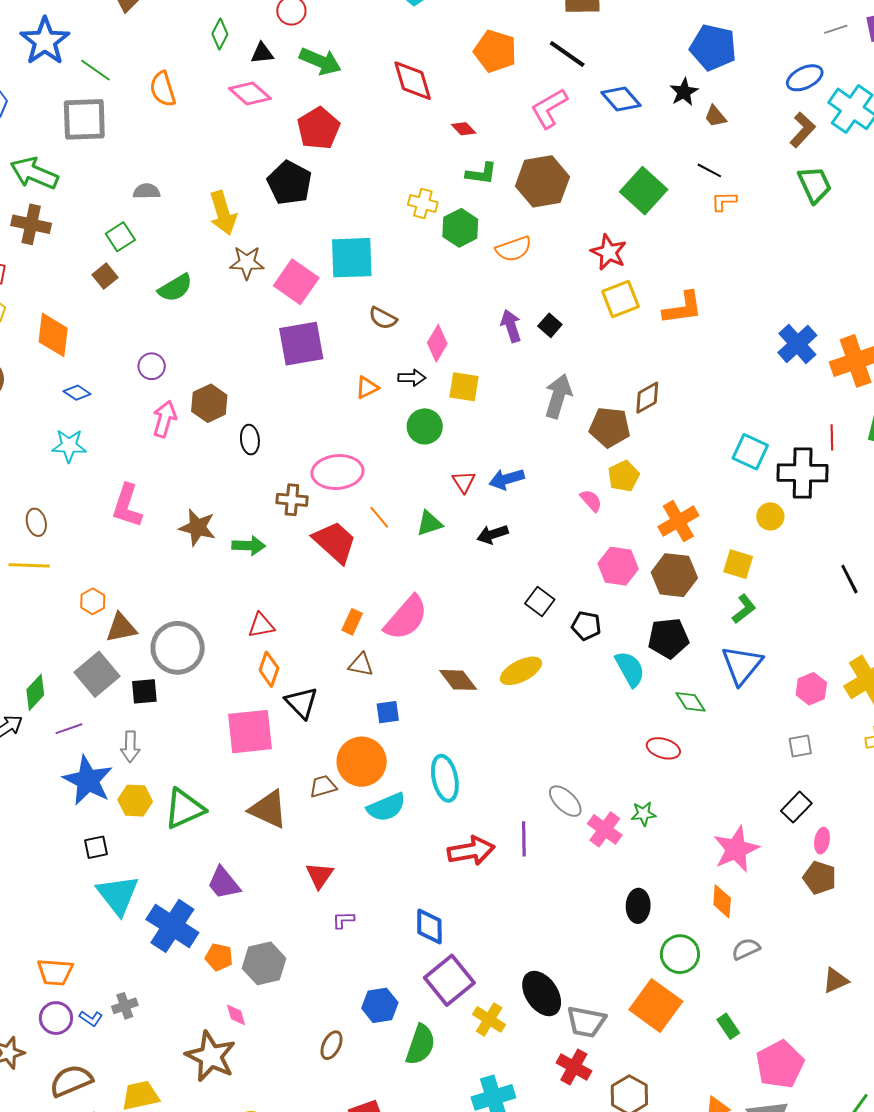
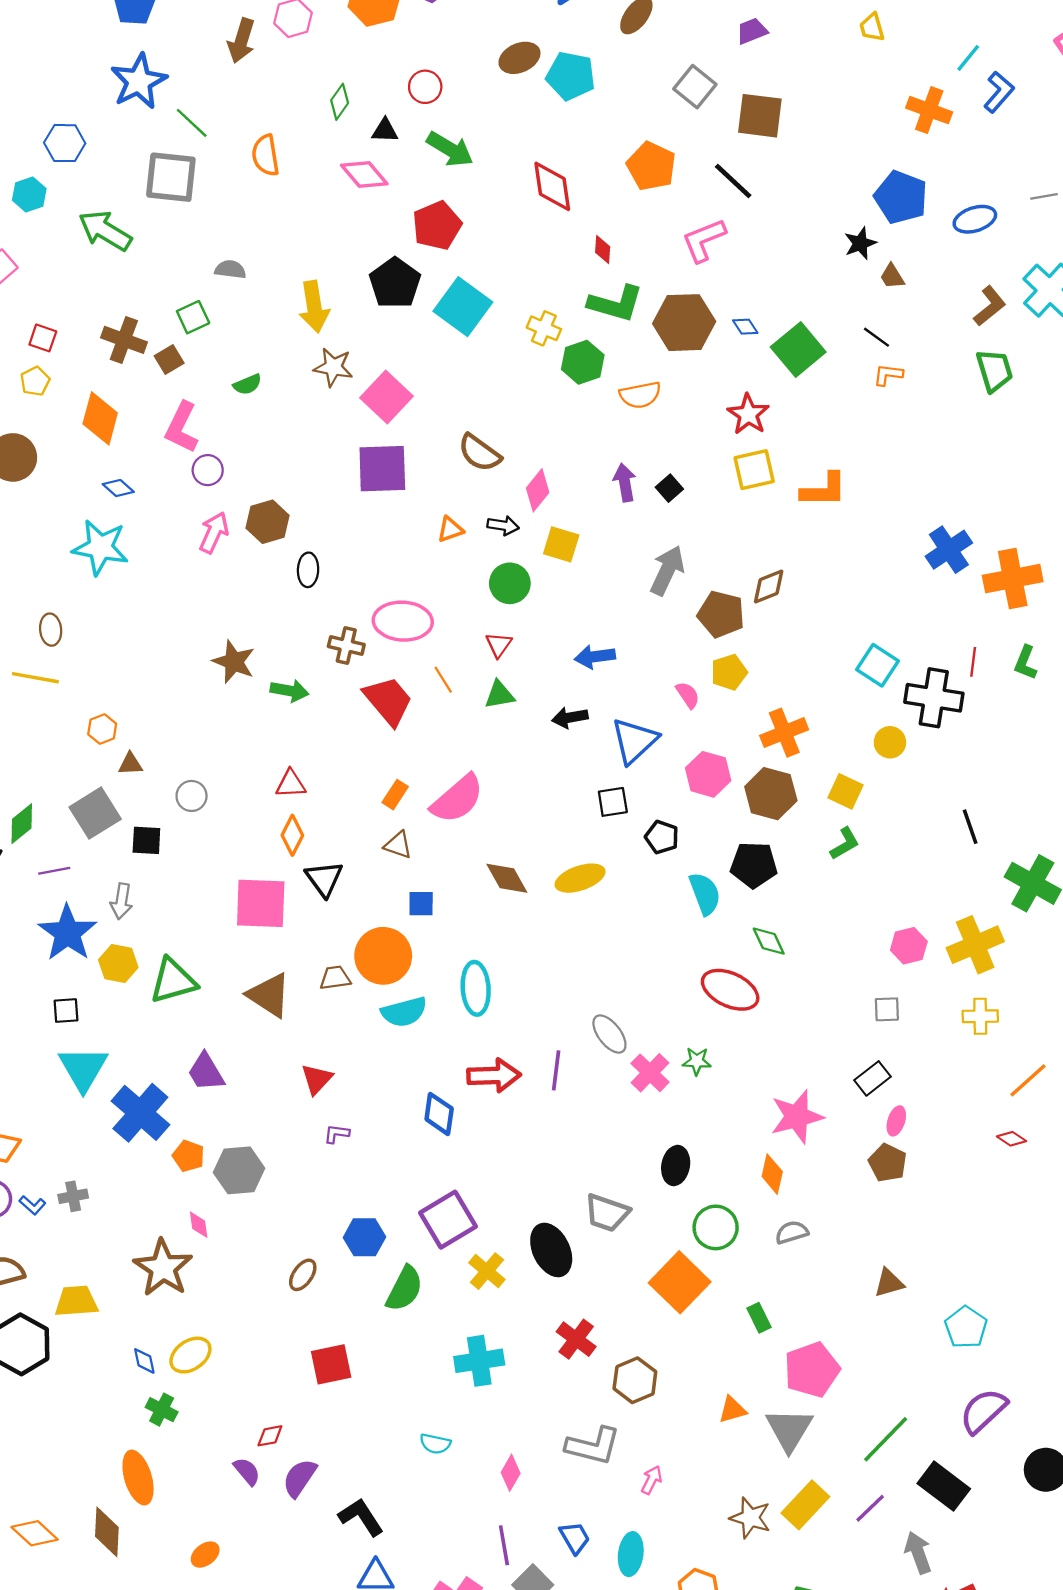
blue ellipse: (805, 78) -> (975, 219), moved
blue diamond: (621, 99) -> (745, 327), moved, size x0.6
red diamond: (464, 129) -> (603, 250), turned 40
green L-shape: (481, 173) -> (616, 304), size x1.5
brown cross: (31, 224) -> (124, 340), moved
cyan square: (352, 258) -> (463, 307), moved, turned 30
green semicircle: (175, 288) -> (247, 384), size x0.7
brown semicircle: (383, 318) -> (480, 453), size x1.4
cyan star: (69, 446) -> (100, 547), size x1.4
red triangle: (464, 482) -> (499, 645), moved
pink L-shape: (127, 506) -> (182, 427), moved
black square: (540, 602) -> (613, 802), turned 36
brown triangle: (121, 628) -> (130, 764), size x0.7
gray circle: (178, 648) -> (192, 796), size x0.5
blue triangle: (742, 665) -> (634, 741), moved
red ellipse: (663, 748) -> (730, 990), size x1.5
blue diamond: (429, 926) -> (439, 1114), moved
gray trapezoid: (586, 1022) -> (607, 1213), moved

